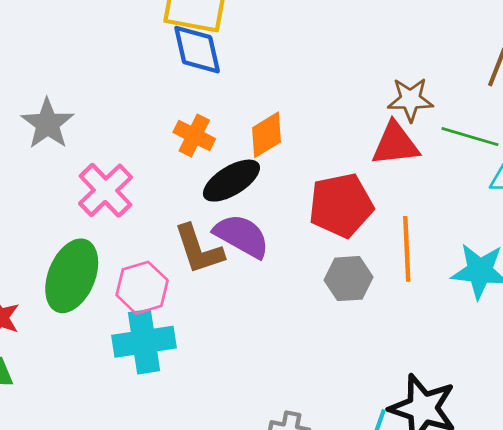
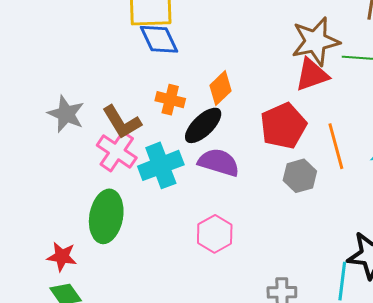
brown star: (410, 99) -> (316, 41), size x1.5
brown L-shape: (199, 249) -> (122, 122), moved
pink hexagon: (142, 288) -> (215, 234), moved
cyan cross: (144, 342) -> (161, 165), moved

